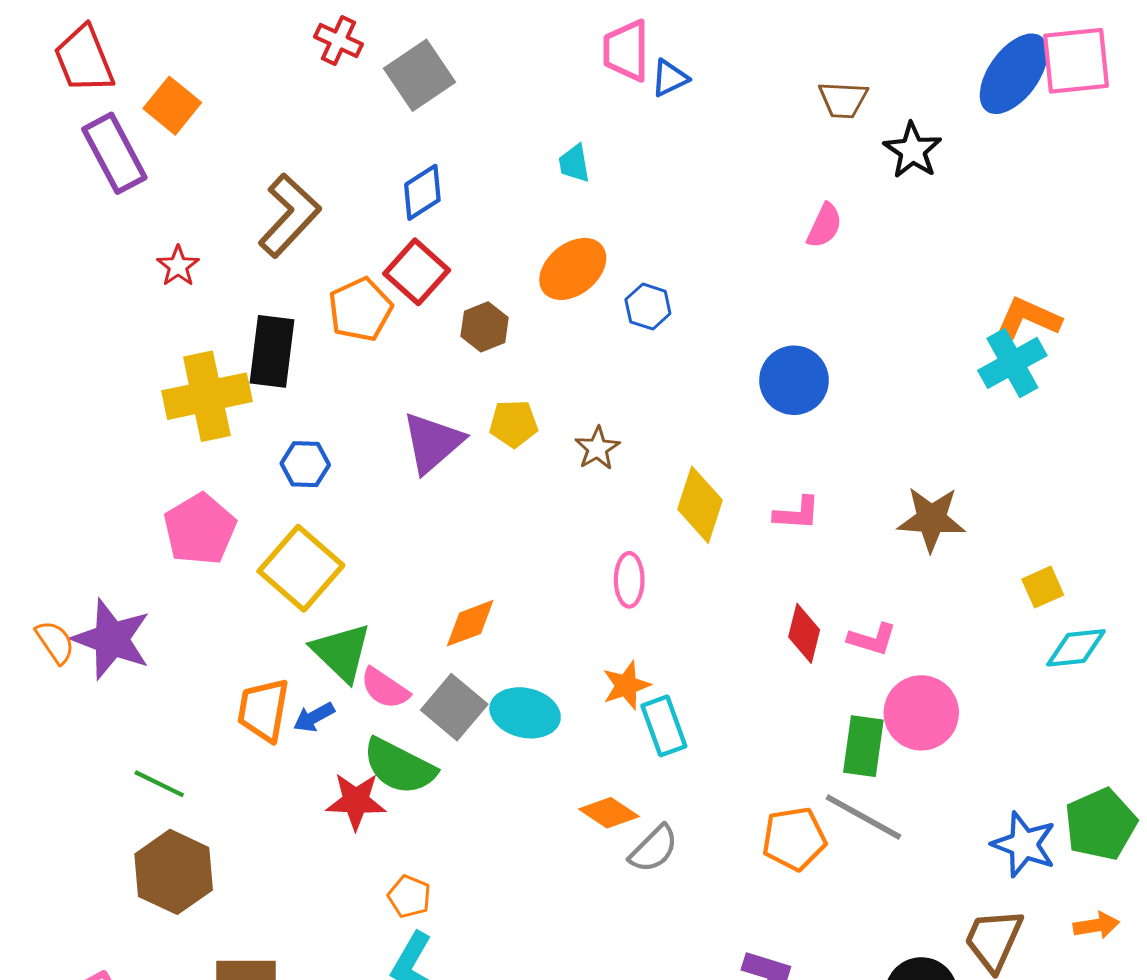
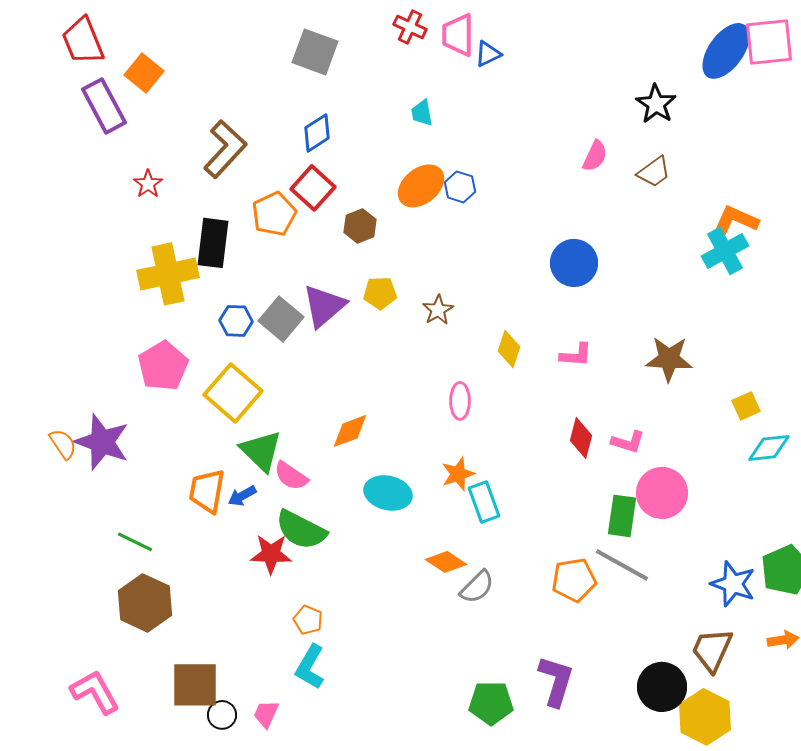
red cross: (339, 40) -> (410, 27), moved
gray square: (420, 75) -> (315, 52), turned -36
brown trapezoid: (843, 100) -> (654, 172), moved, turned -39
blue hexagon: (648, 307) -> (460, 187), moved
yellow diamond: (700, 505) -> (509, 349), size x0.7
gray square: (454, 707) -> (281, 319), moved

